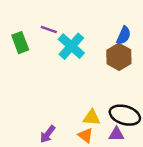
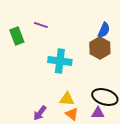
cyan cross: (71, 46) -> (60, 61), moved, turned -35
yellow triangle: (92, 118) -> (67, 99), moved

